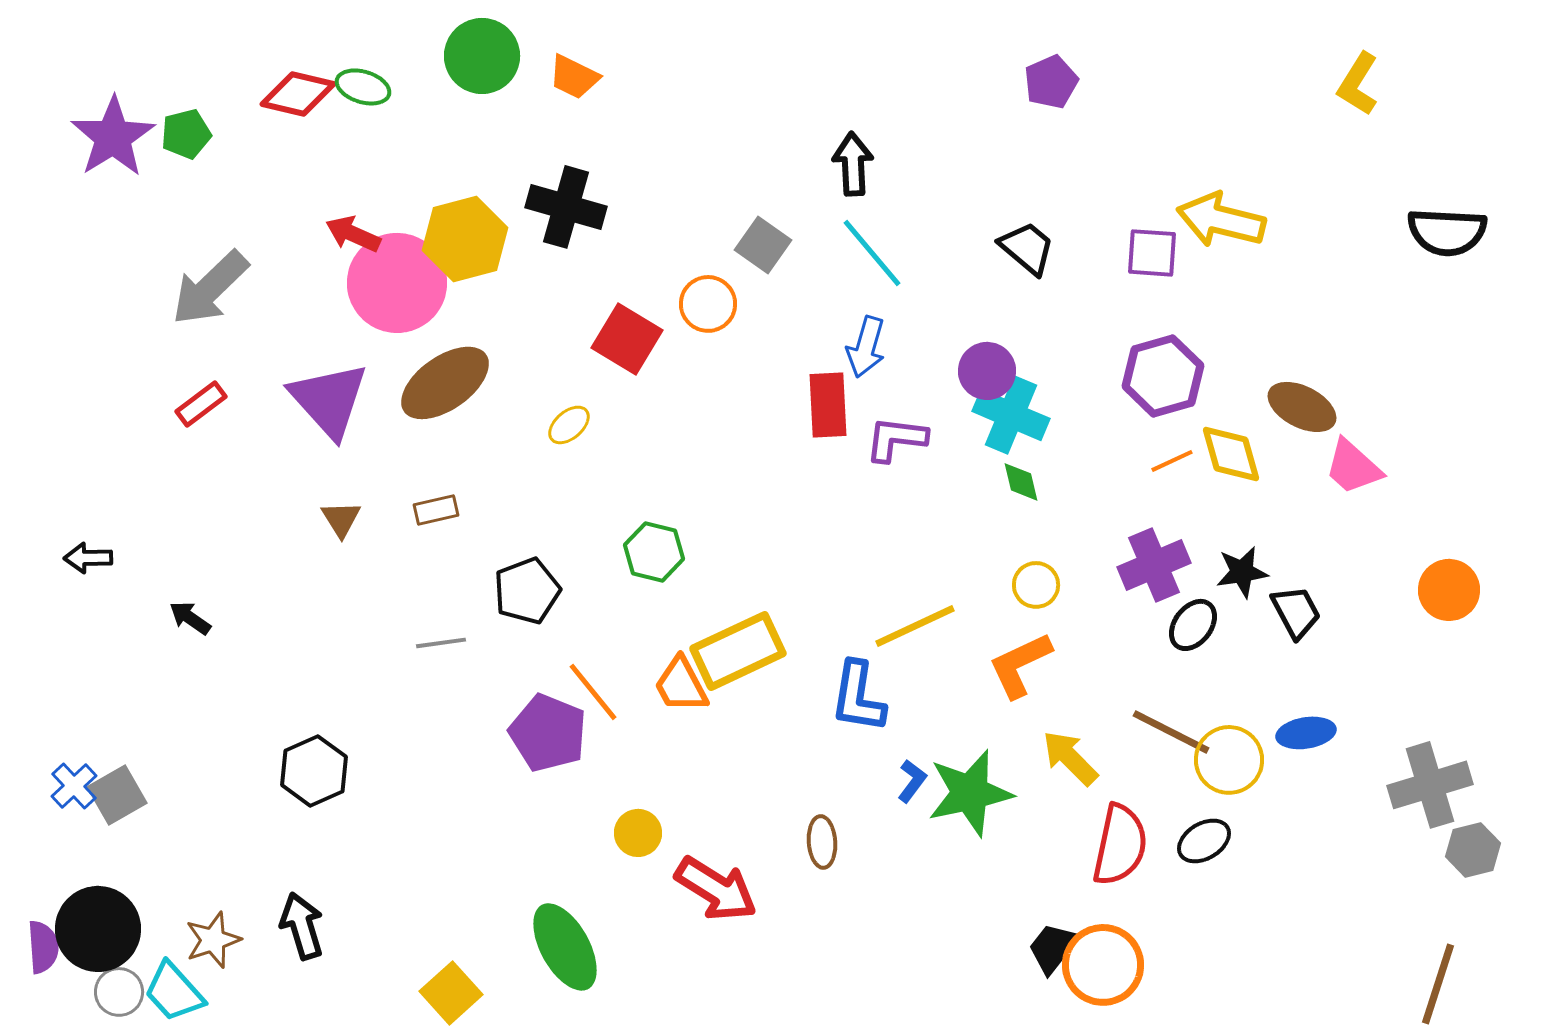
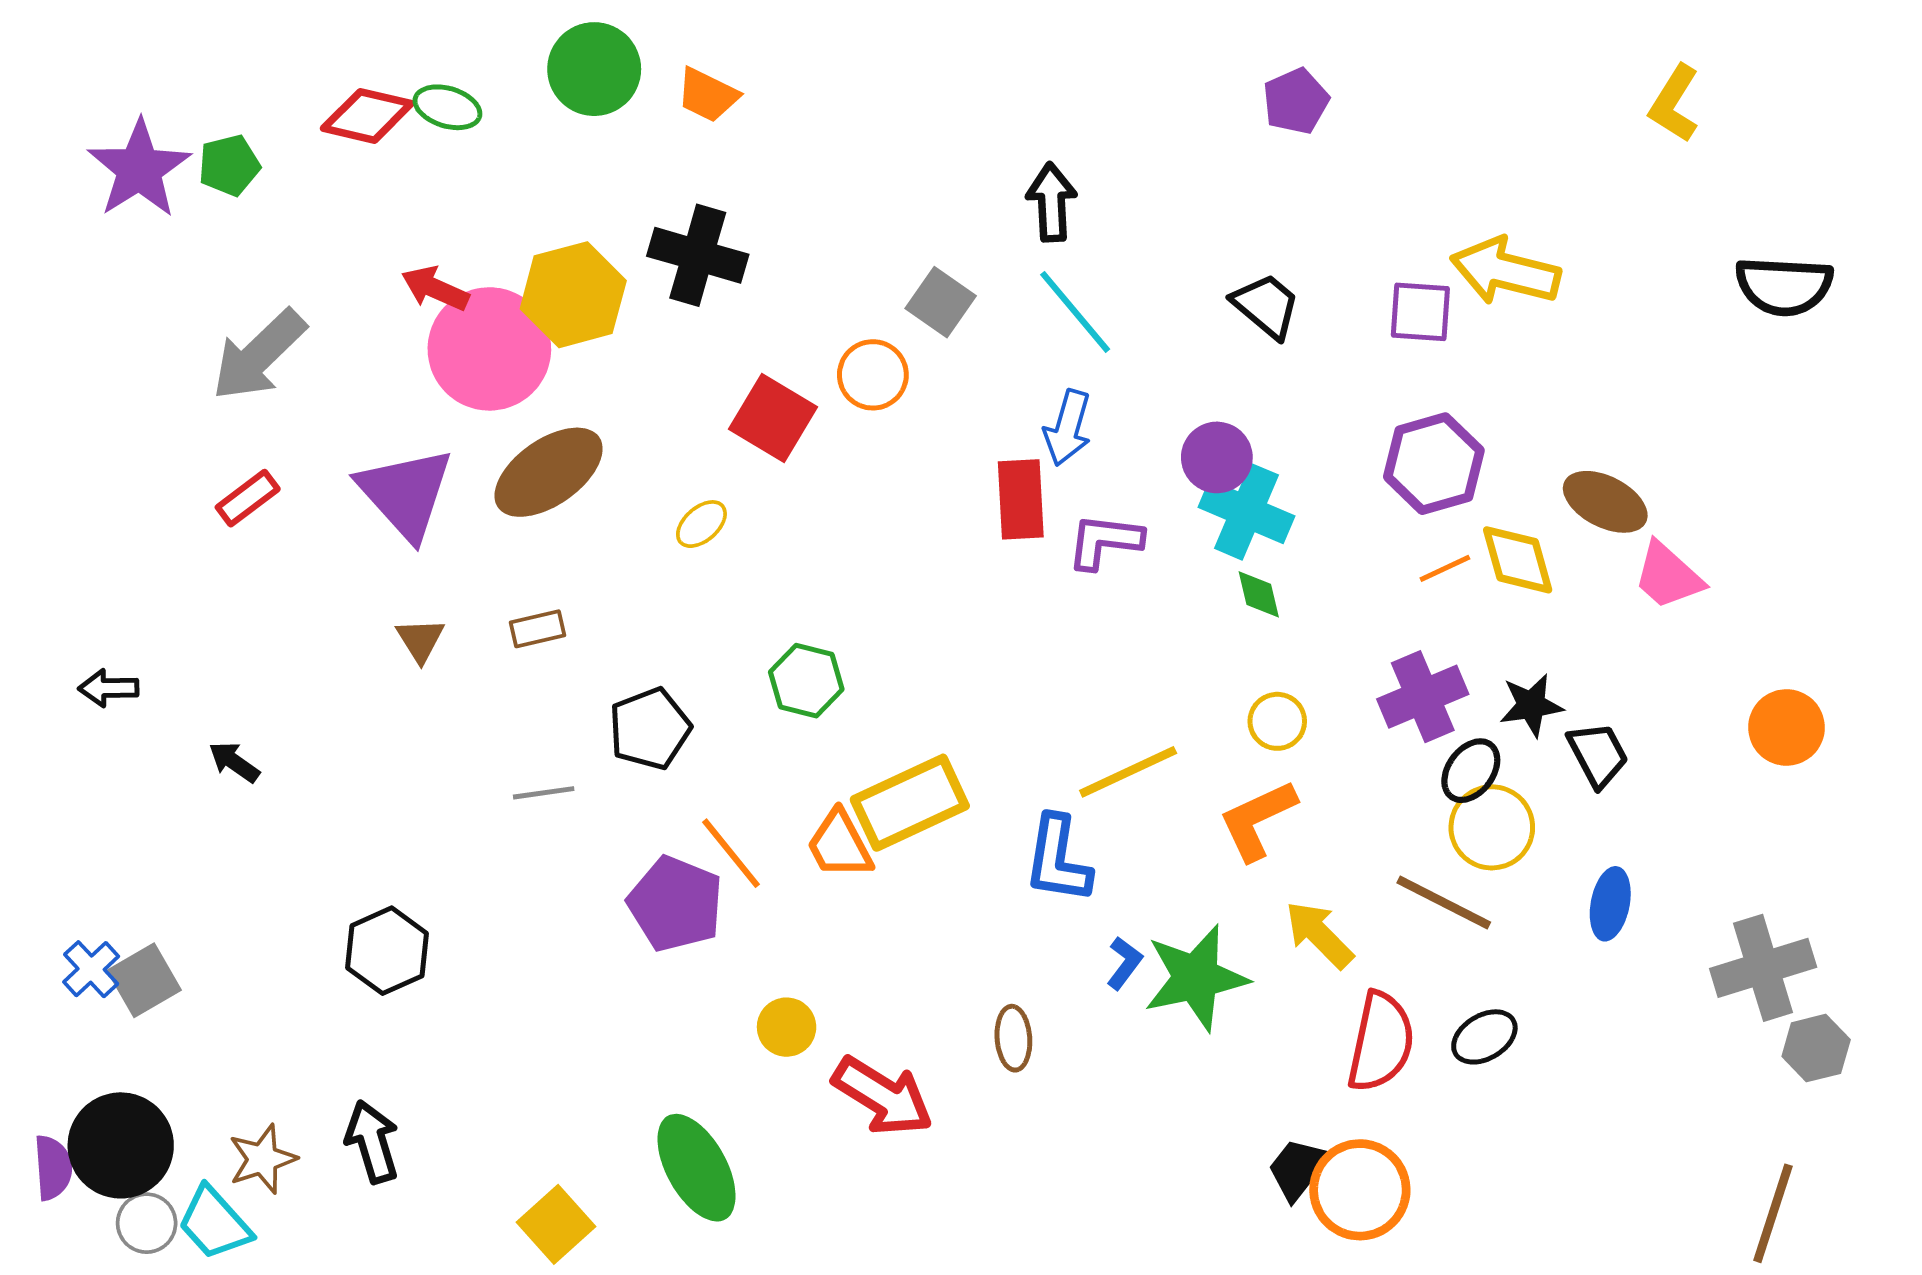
blue ellipse: (1306, 733) -> (1610, 904), turned -70
yellow circle: (1229, 760) -> (1492, 827), moved

